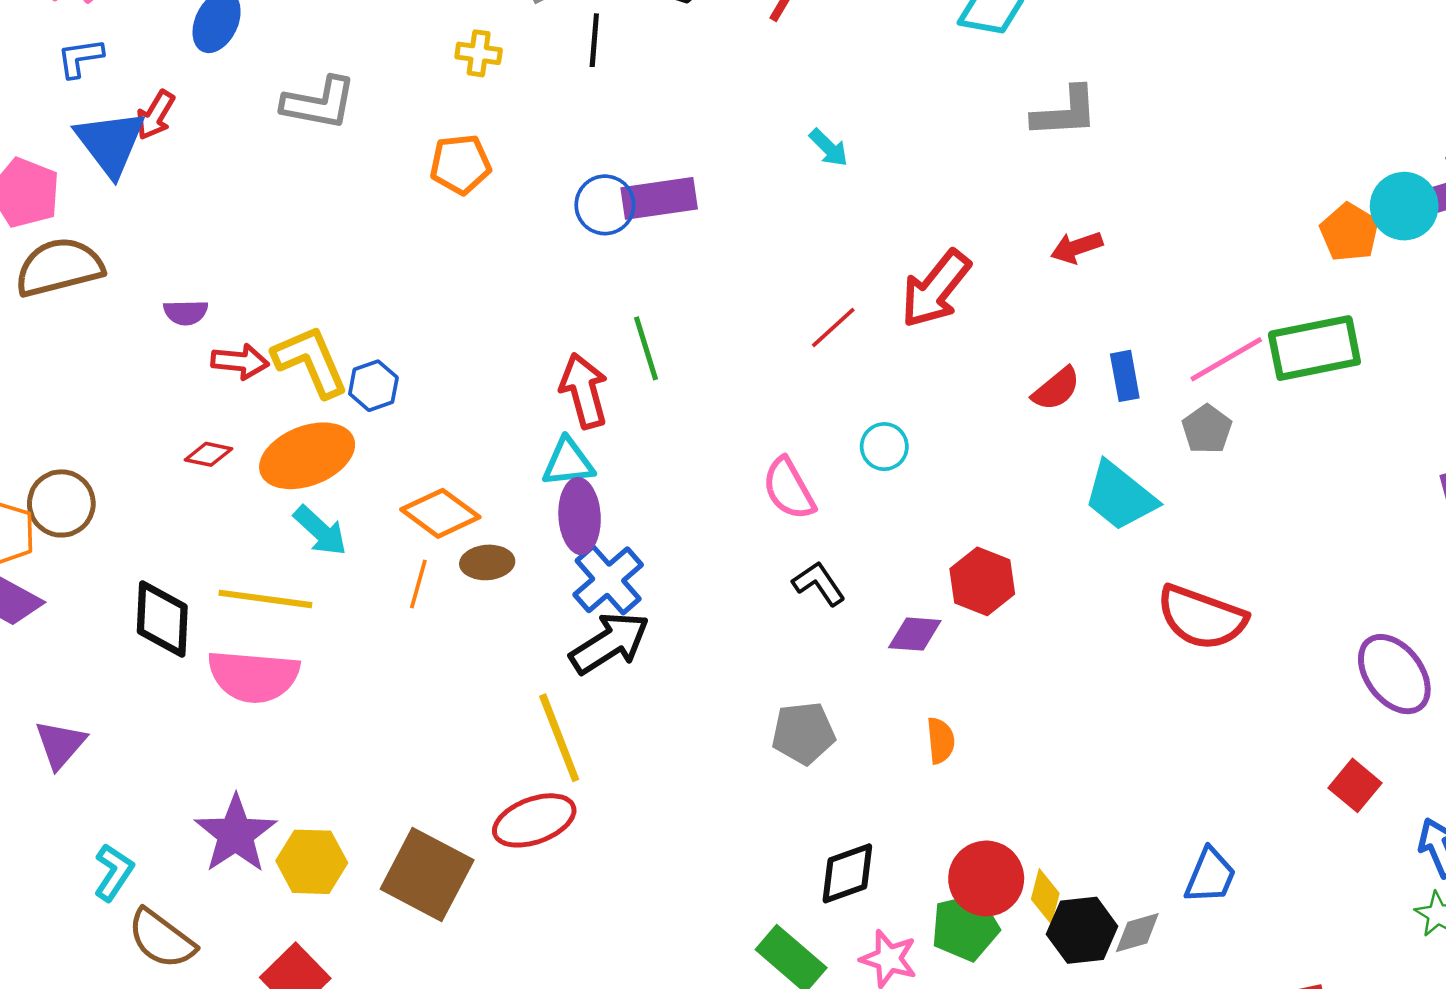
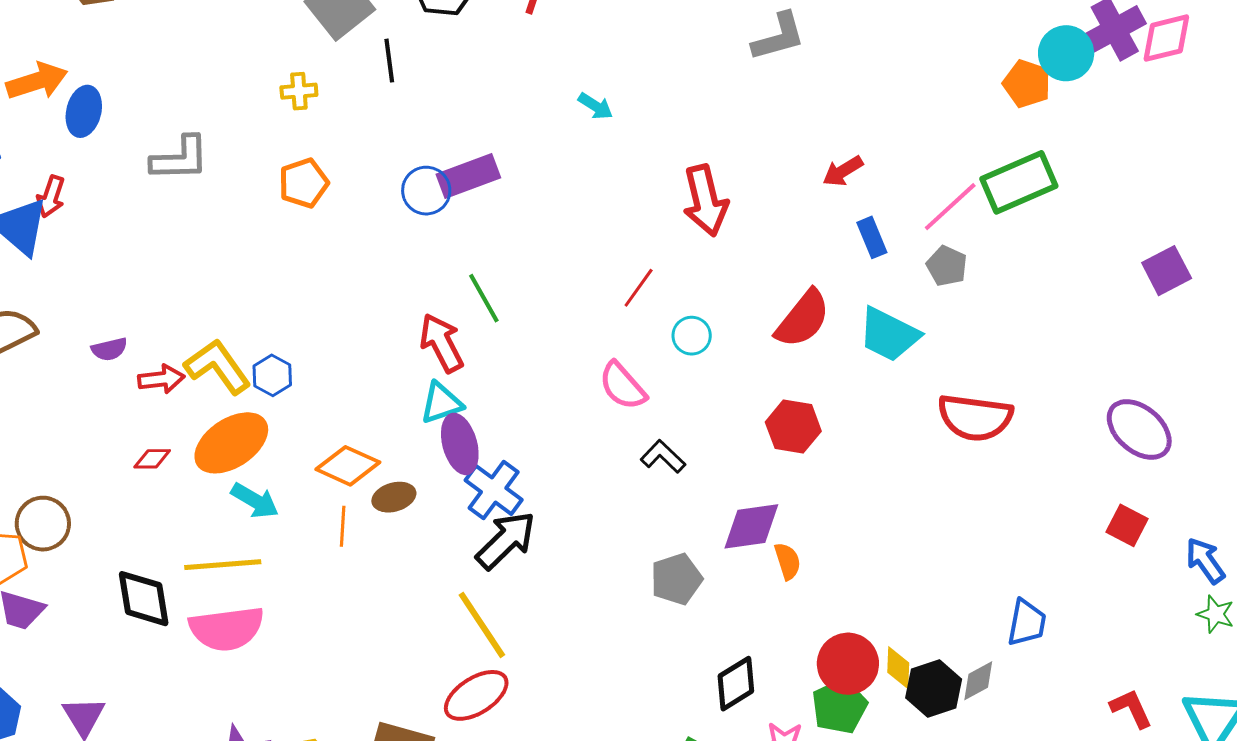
red arrow: (1077, 247) -> (843, 171), moved
red arrow: (936, 289) -> (705, 201), turned -40
red line: (833, 328) -> (639, 288), moved
red semicircle: (1056, 389) -> (803, 319), moved, size x1.5
purple diamond: (915, 634) -> (751, 526), moved, size x1.4

